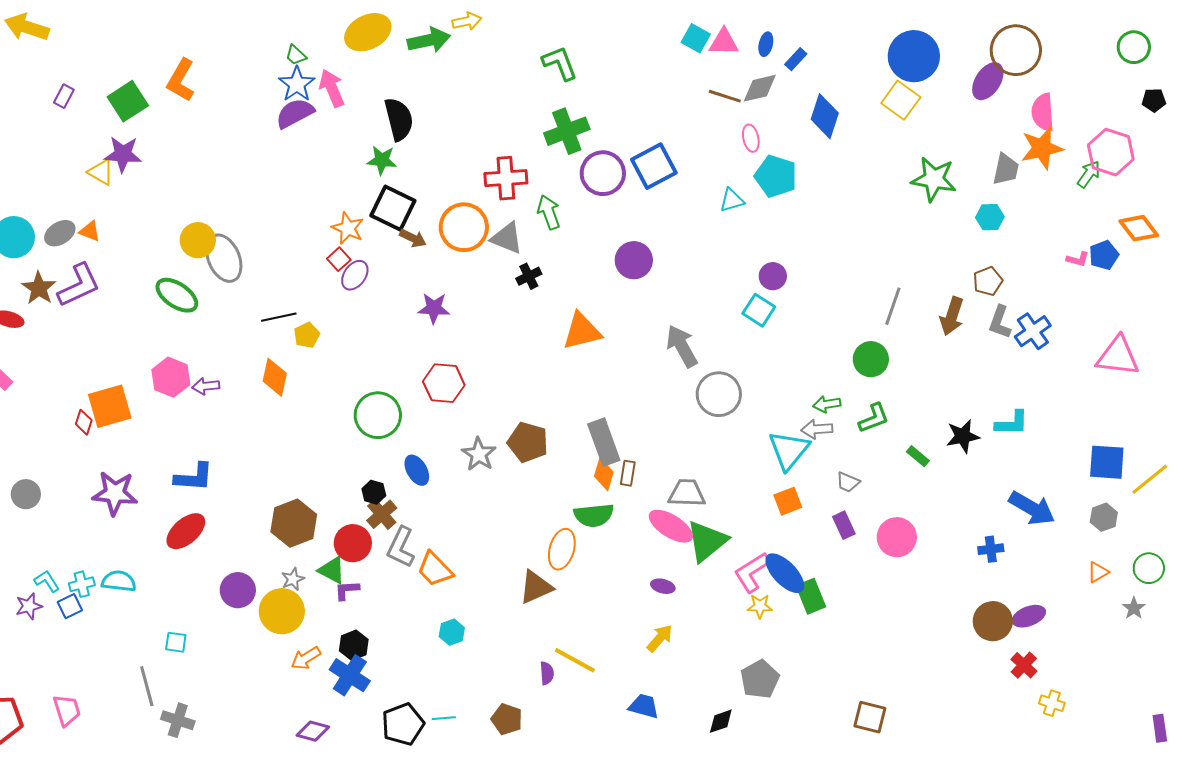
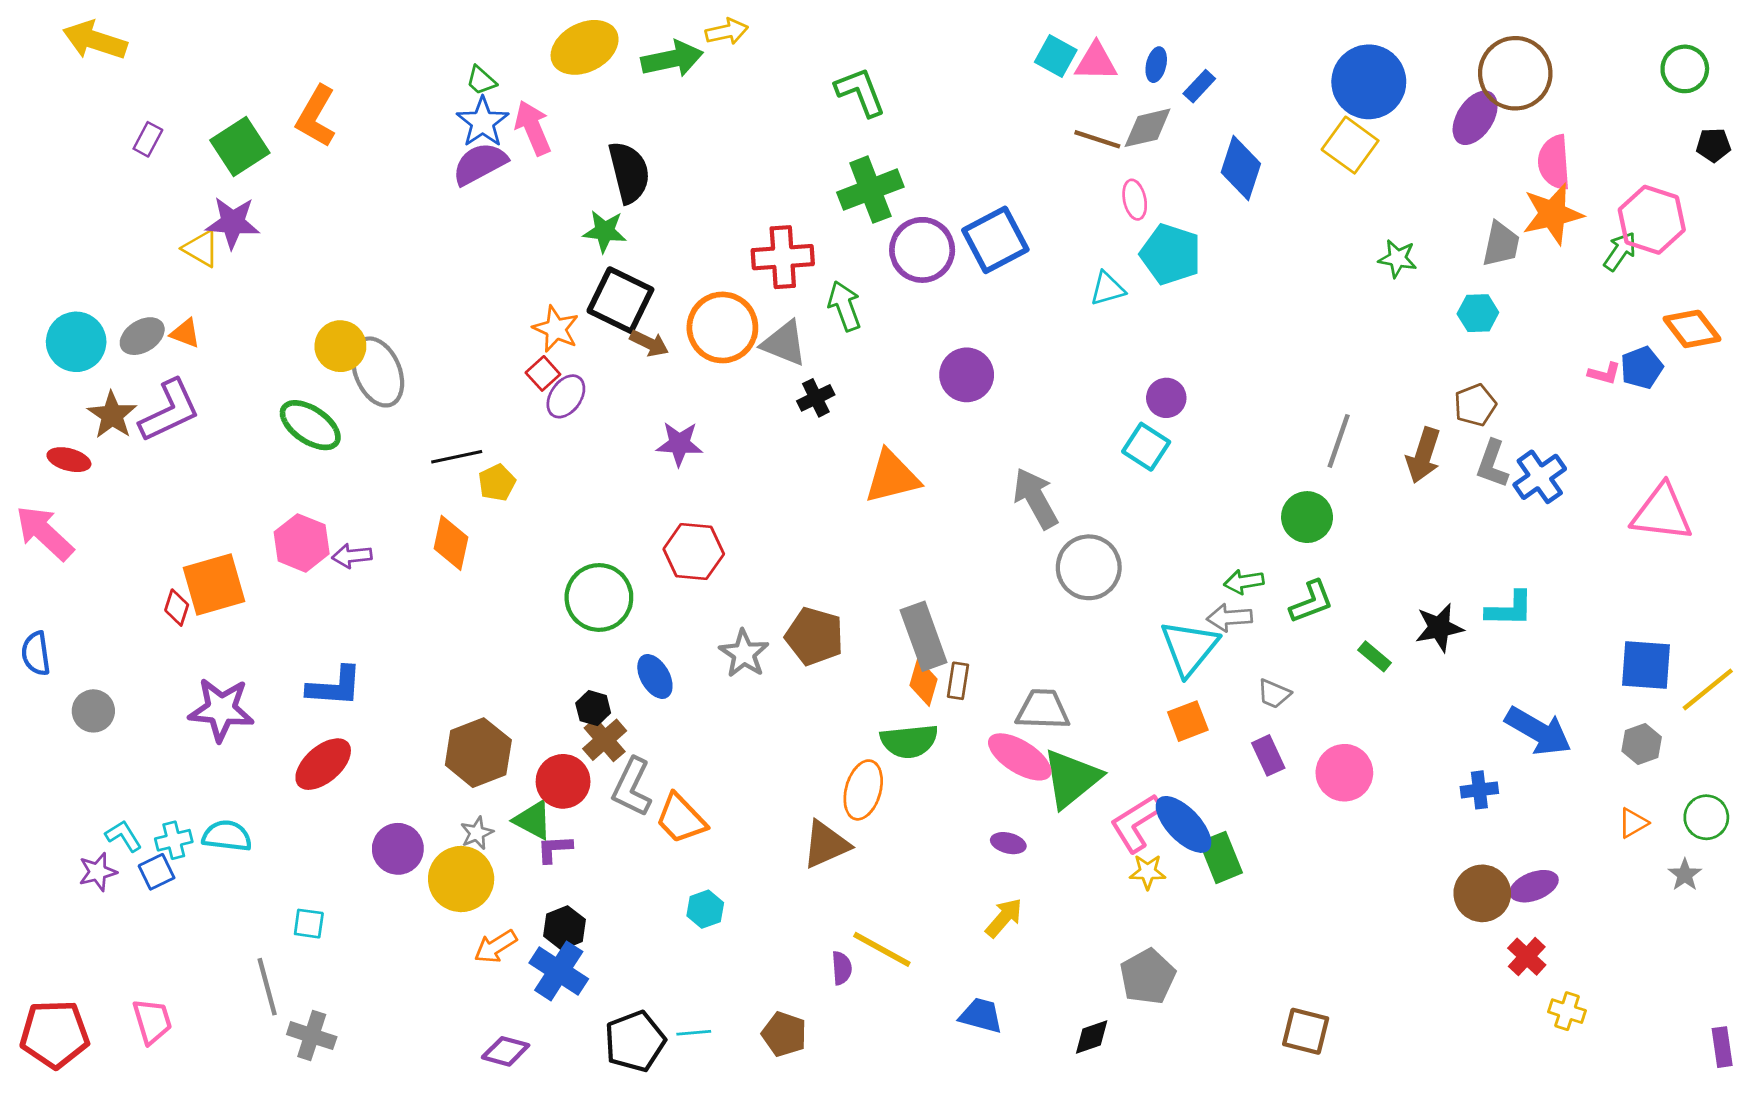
green star: (934, 179) -> (1398, 259), size x0.6

